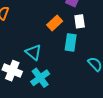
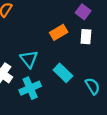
cyan rectangle: (71, 42) -> (63, 73), moved, turned -66

